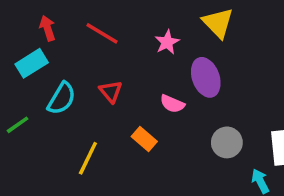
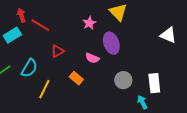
red line: (102, 33) -> (40, 25), moved
red triangle: (111, 91) -> (57, 51), turned 40
cyan semicircle: (62, 98) -> (29, 68), moved

